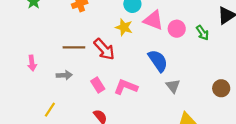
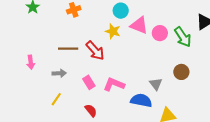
green arrow: (202, 33) -> (183, 37), size x1.5
blue semicircle: (158, 61) -> (141, 100), moved, turned -45
brown circle: (221, 88) -> (181, 72), moved
yellow line: (50, 110) -> (56, 99), moved

